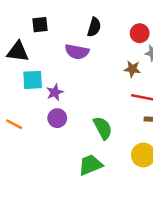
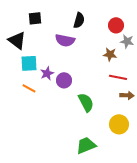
black triangle: (18, 52) -> (17, 40), turned 30
purple circle: (57, 118) -> (64, 80), moved
orange line: (14, 124) -> (29, 88), moved
green trapezoid: (90, 165) -> (86, 145), moved

